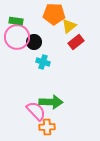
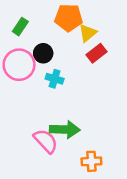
green rectangle: (16, 21) -> (20, 27), turned -64
pink circle: (17, 37) -> (19, 65), moved
orange cross: (47, 127) -> (91, 161), moved

